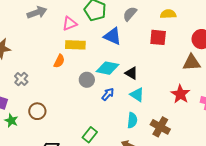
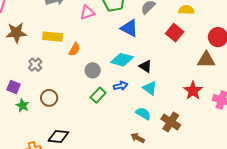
red square: (158, 37) -> (175, 33), turned 30
yellow rectangle: (75, 45) -> (53, 37), moved
gray circle: (87, 80) -> (93, 70), moved
blue arrow: (108, 94) -> (121, 86), turned 32
cyan semicircle: (132, 120) -> (143, 114), turned -70
green rectangle: (90, 135) -> (98, 95), moved

